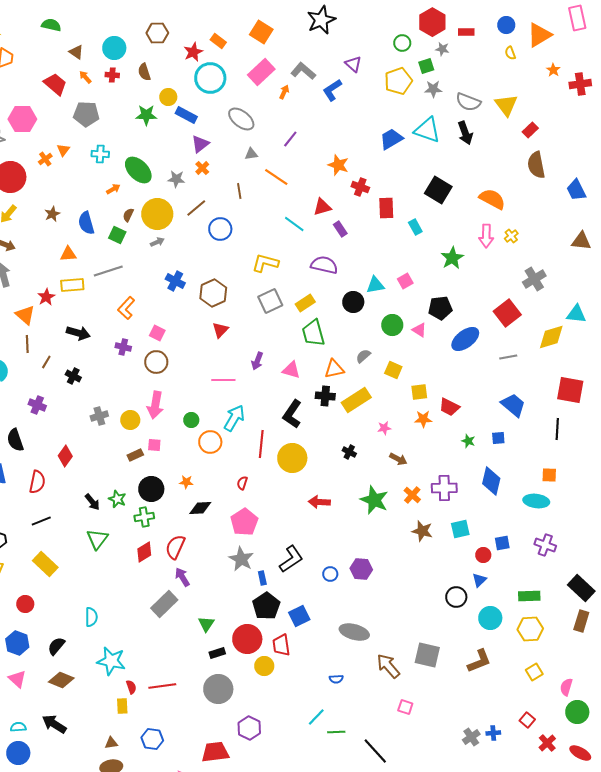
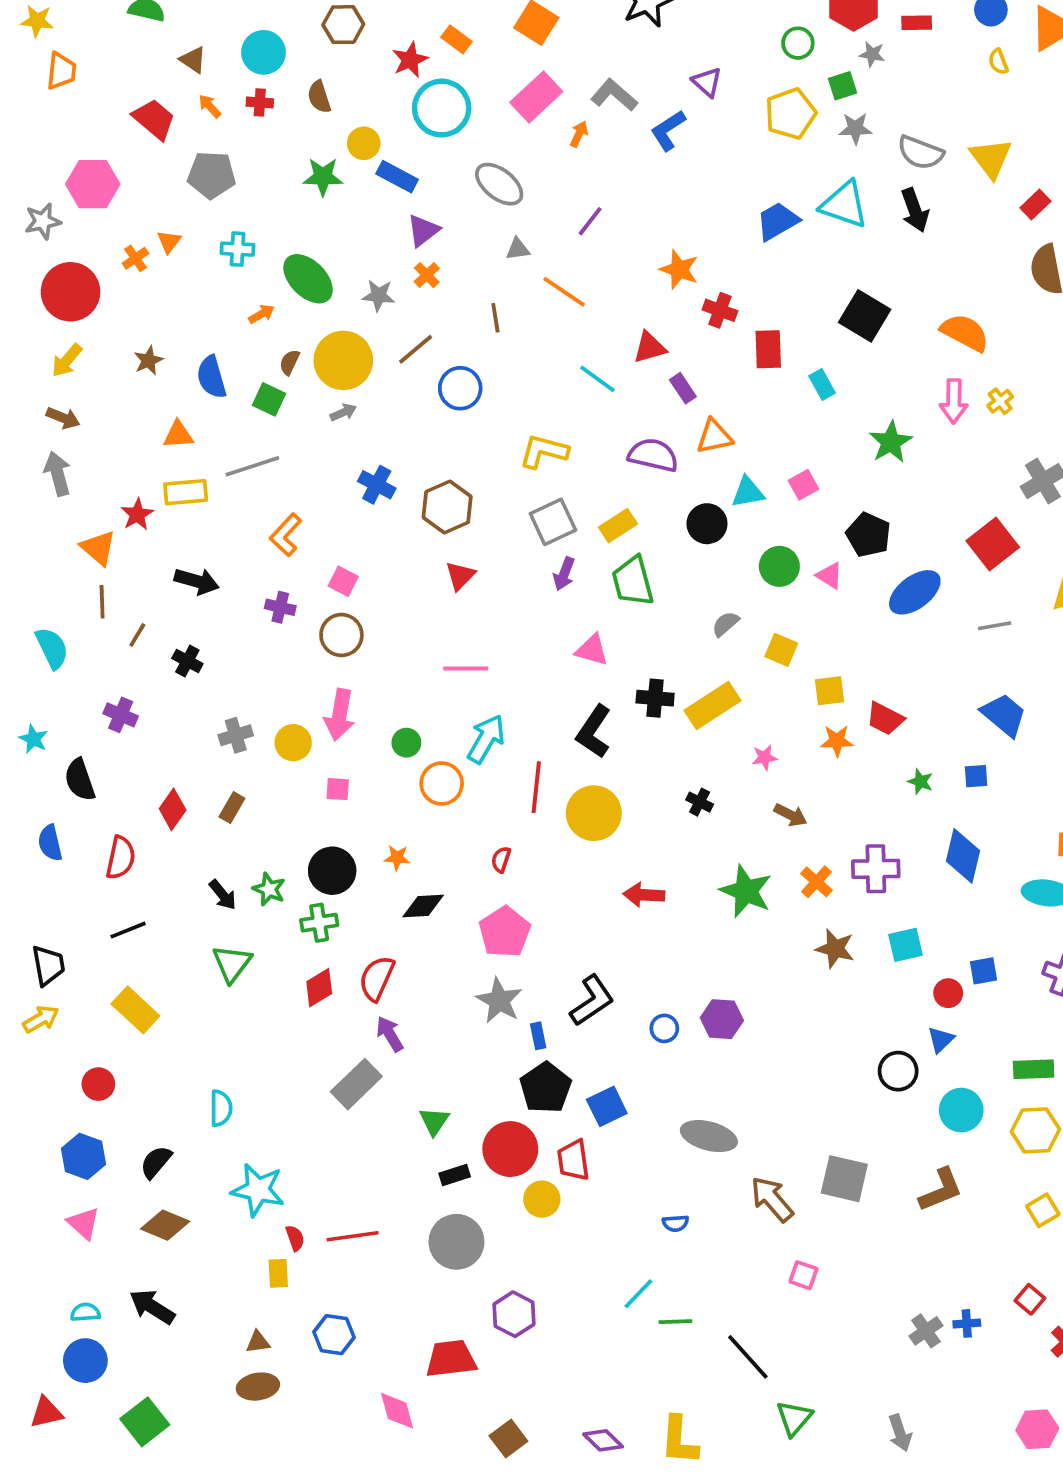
black pentagon: (440, 308) -> (868, 535), turned 30
purple arrow: (257, 361) -> (564, 574), moved
orange triangle: (334, 369) -> (714, 436), moved
brown rectangle: (135, 455) -> (232, 808), moved, turned -35

